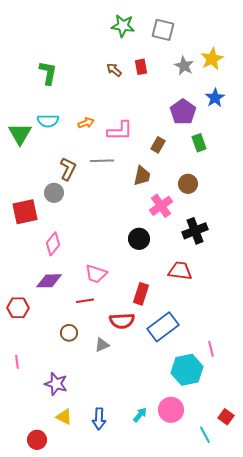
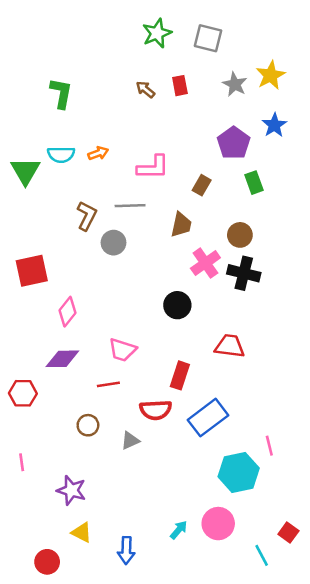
green star: (123, 26) -> (157, 33), turned -30
orange arrow: (86, 123) -> (98, 153), moved
gray circle: (54, 193) -> (114, 243), moved
black cross: (195, 231) -> (244, 273), moved, turned 35
blue arrow: (99, 419) -> (126, 550), moved

